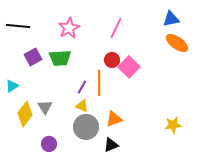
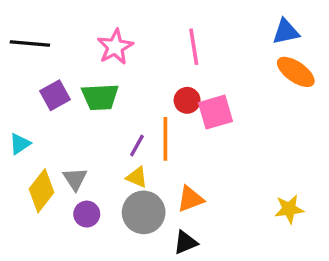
pink line: (116, 28) -> (194, 47), turned -35
pink square: (129, 67) -> (216, 112), turned 30
purple circle: (49, 144) -> (87, 214), moved

